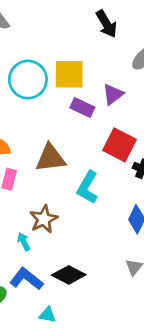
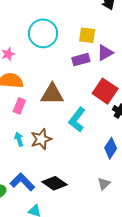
yellow square: (69, 74) -> (87, 35), moved, size x0.7
purple rectangle: (82, 108) -> (81, 60), turned -48
cyan arrow: (24, 242) -> (19, 139), moved

